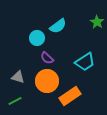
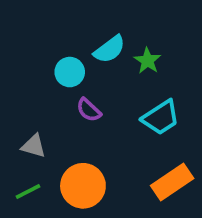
green star: (97, 22) -> (147, 61), moved
orange circle: (47, 81) -> (83, 186), moved
orange rectangle: (70, 96) -> (172, 182), moved

